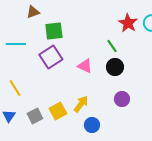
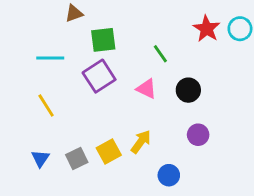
green line: (112, 46) -> (160, 54), moved
yellow line: (15, 88) -> (46, 105), moved
blue circle: (92, 125) -> (169, 175), moved

